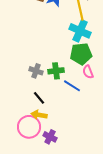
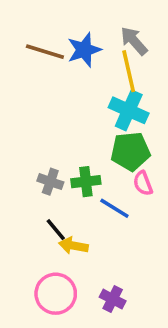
yellow arrow: (39, 115) -> (73, 246), moved
pink circle: (29, 127) -> (56, 294), moved
purple cross: (50, 137) -> (113, 299), moved

